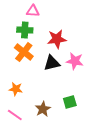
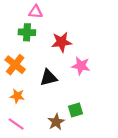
orange cross: (24, 52) -> (15, 65), moved
black triangle: (52, 63) -> (49, 78), moved
brown star: (43, 109) -> (56, 122), moved

